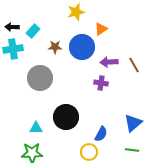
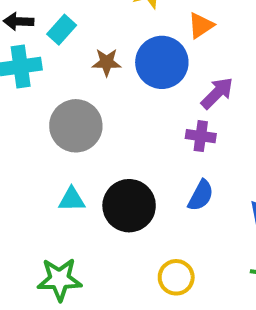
purple arrow: (109, 62) -> (217, 93), turned 138
cyan triangle: (36, 128) -> (72, 200), moved
blue semicircle: (101, 134) -> (201, 195), moved

